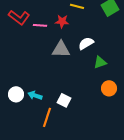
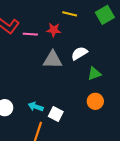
orange circle: (109, 88) -> (95, 101), moved
cyan arrow: (35, 95) -> (36, 107), moved

